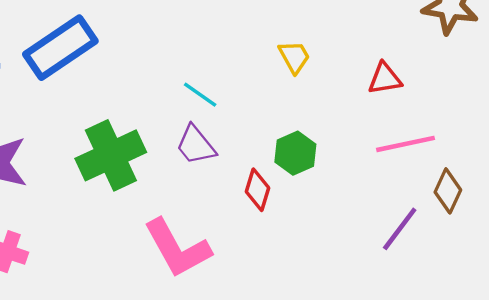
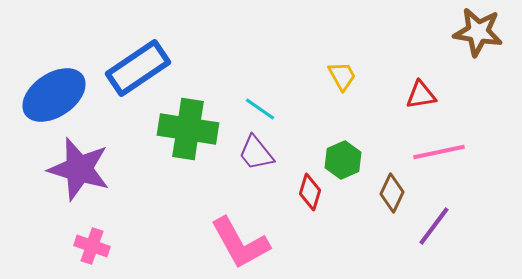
green cross: (111, 155) -> (188, 129), moved, turned 34
brown diamond: (448, 191) -> (392, 193), moved

